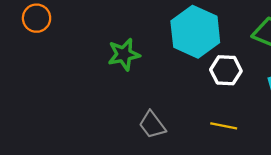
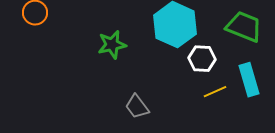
yellow line: (224, 126) -> (215, 92), moved, turned -35

